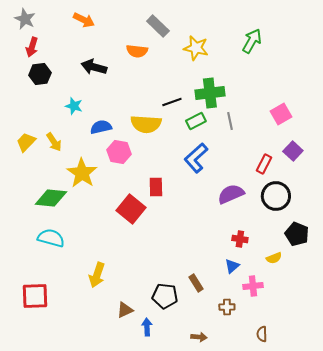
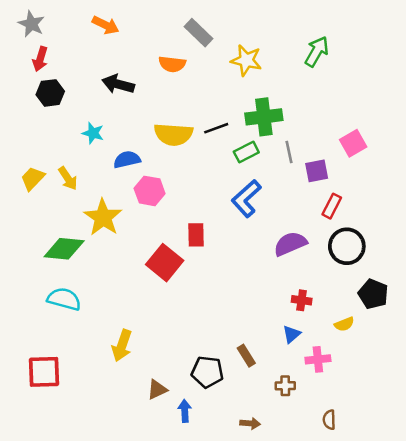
yellow semicircle: (146, 124) -> (173, 134), moved
purple square: (293, 151) -> (317, 171), moved, turned 36

